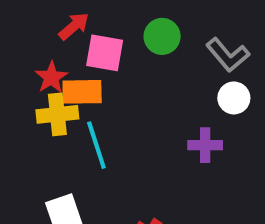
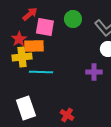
cyan line: (96, 145) -> (41, 72), turned -70

